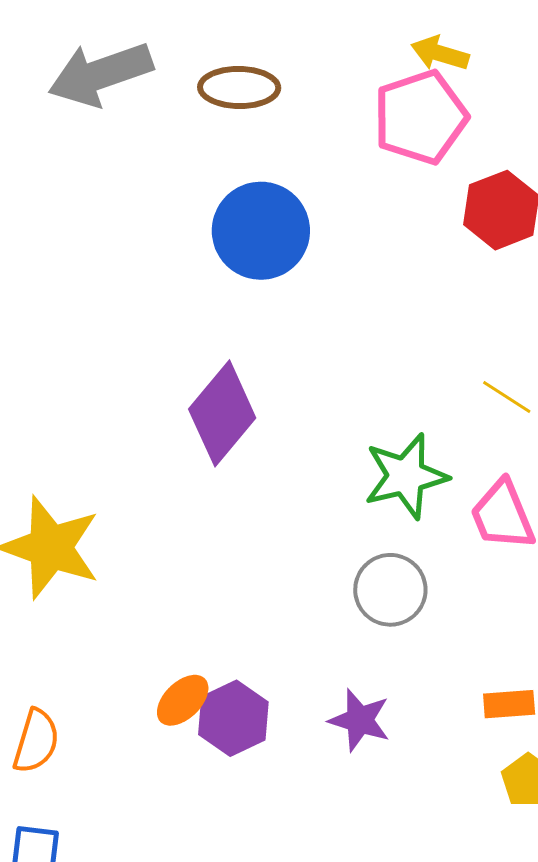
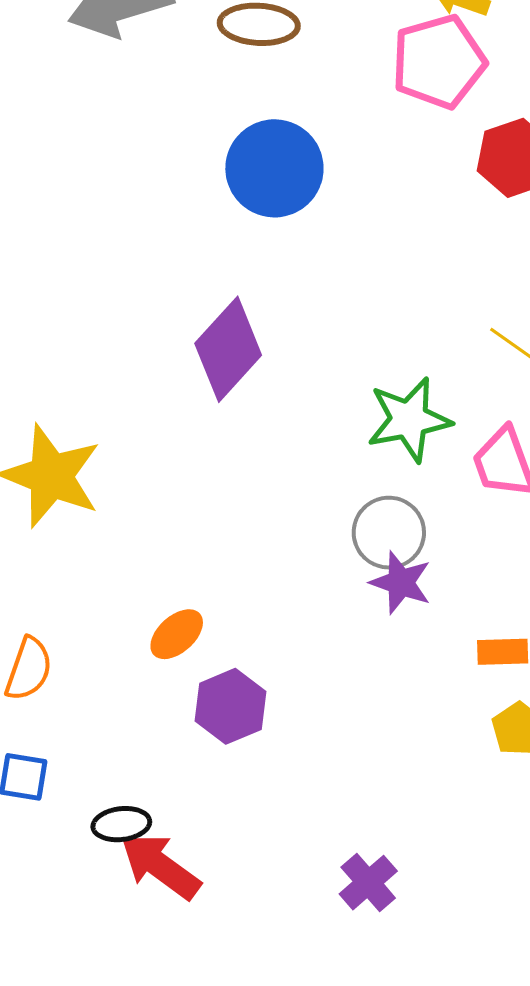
purple hexagon: (233, 718) -> (231, 706), moved
purple star: (360, 720) -> (401, 583), moved

